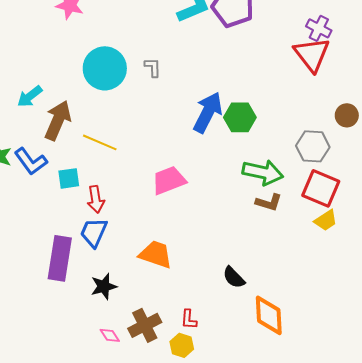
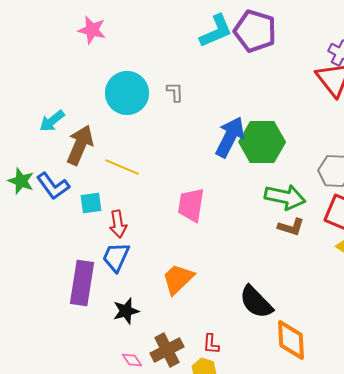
green hexagon: (240, 117) -> (262, 142), size x1.4
pink trapezoid: (169, 180) -> (191, 205), turned -60
orange trapezoid: (156, 254) -> (178, 279), turned -63
black semicircle: (234, 277) -> (256, 302), size x1.5

